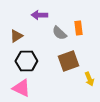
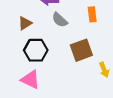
gray semicircle: (59, 33) -> (60, 20), moved

